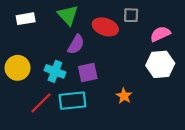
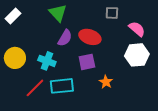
white rectangle: (26, 19) -> (13, 16), moved, turned -35
red ellipse: (105, 27) -> (90, 37), moved
pink semicircle: (160, 34) -> (137, 29), turned 66
purple square: (88, 73) -> (87, 62), moved

